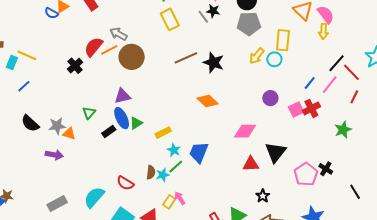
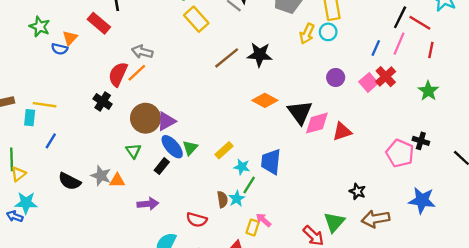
brown circle: (132, 57) -> (146, 118), moved
gray star: (57, 126) -> (101, 176), turned -30
black triangle: (275, 152) -> (300, 112), moved
purple arrow: (54, 155) -> (148, 204), moved
red triangle: (251, 164) -> (342, 132), moved

